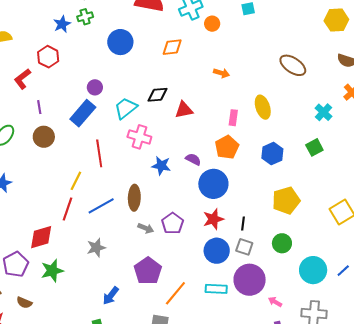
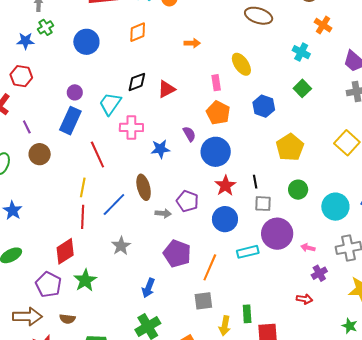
blue star: (62, 24) -> (25, 41), turned -30
purple semicircle: (193, 159) -> (189, 134), turned 49
blue circle: (217, 251) -> (225, 219), moved

